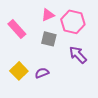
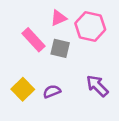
pink rectangle: (17, 29) -> (33, 40), moved
purple arrow: (78, 55) -> (97, 86), moved

